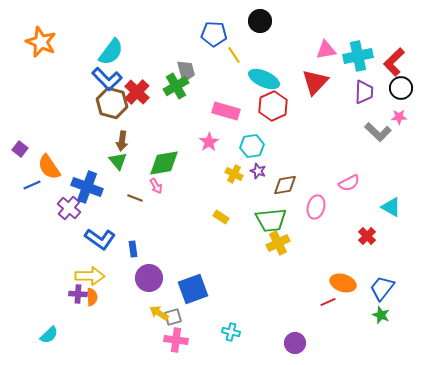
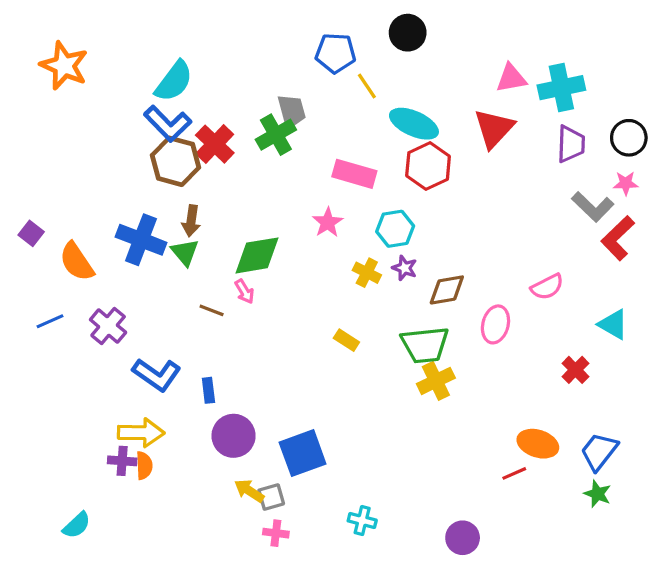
red L-shape: (394, 62) -> (618, 238), moved
blue line: (32, 185) -> (50, 321), moved
blue cross: (87, 187) -> (141, 240), moved
pink cross: (176, 340) -> (276, 533), size x0.7

